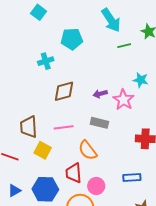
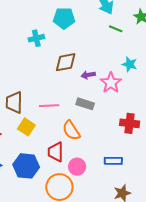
green line: (124, 46) -> (116, 29), turned 32
brown diamond: (64, 91) -> (66, 62), moved

